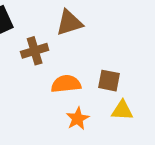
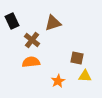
brown cross: (35, 51) -> (32, 40), turned -35
orange semicircle: (66, 84) -> (31, 62), moved

